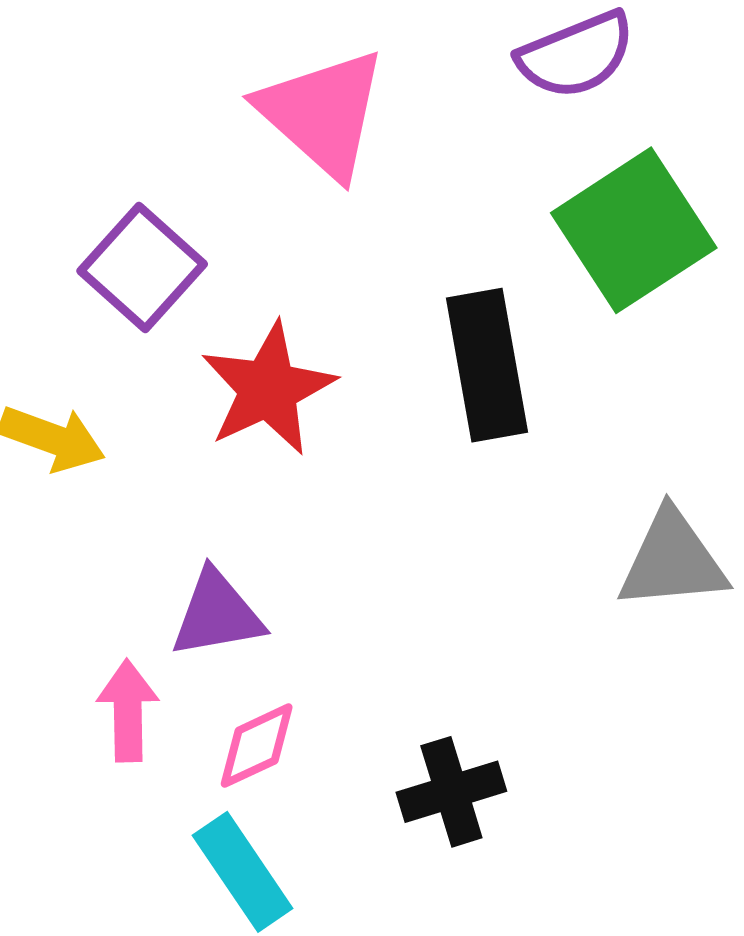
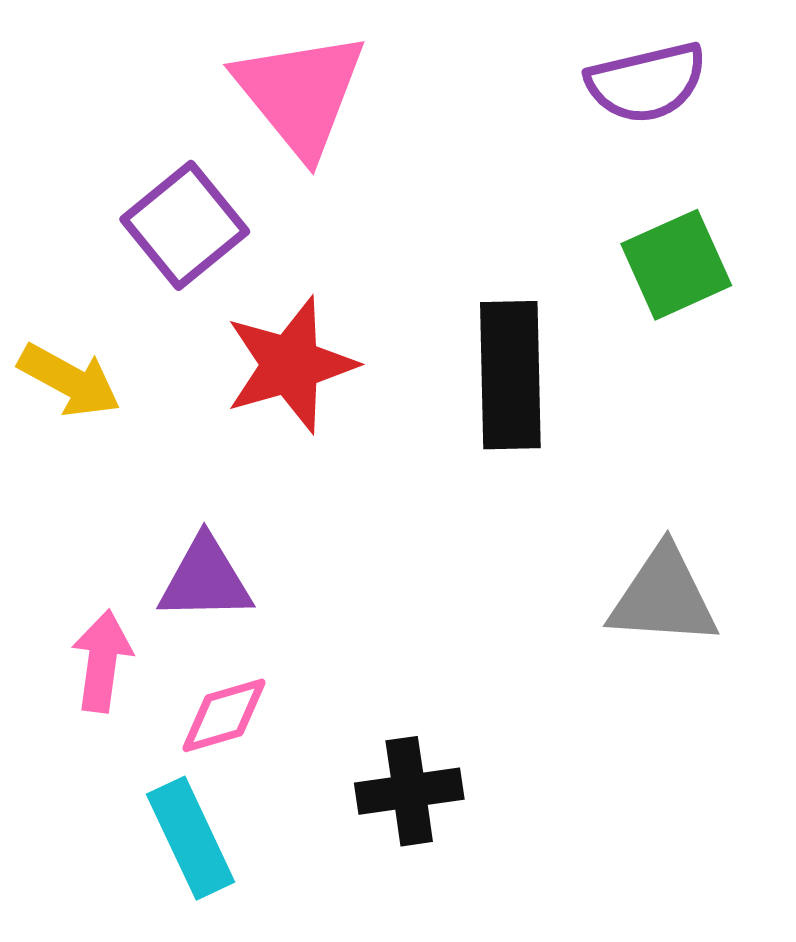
pink triangle: (323, 113) -> (300, 94), moved
green square: (634, 230) -> (676, 265), size x0.7

